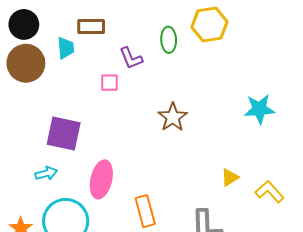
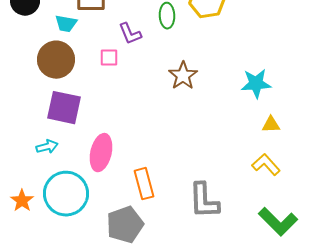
cyan trapezoid: (66, 48) -> (66, 24), turned 105
brown circle: (26, 63) -> (56, 60), moved
brown star: (173, 117) -> (183, 76), moved
yellow triangle: (230, 177) -> (271, 125), moved, turned 30

